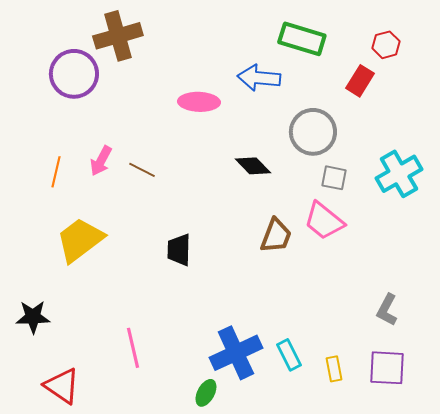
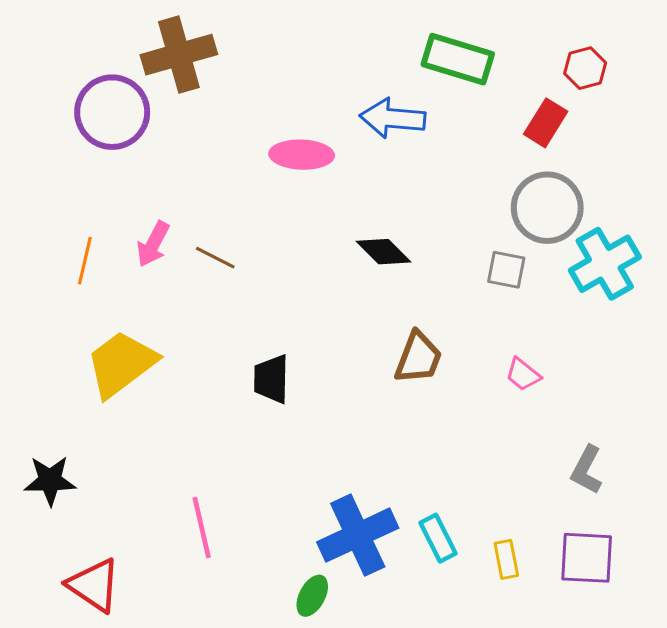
gray circle: (313, 132) -> (547, 208), moved
pink trapezoid: (324, 221) -> (523, 374), moved, size x0.6

